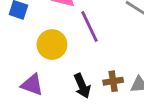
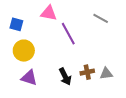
yellow circle: (52, 45) -> (24, 51), moved

